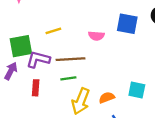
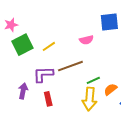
green square: (21, 46) -> (22, 45), moved
green line: (68, 78) -> (93, 80), moved

